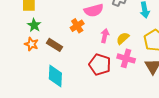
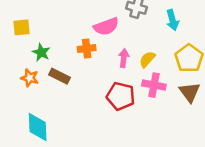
green star: (34, 25) -> (41, 52), moved
orange cross: (77, 26) -> (87, 48), turned 32
cyan diamond: (55, 76) -> (38, 127), moved

